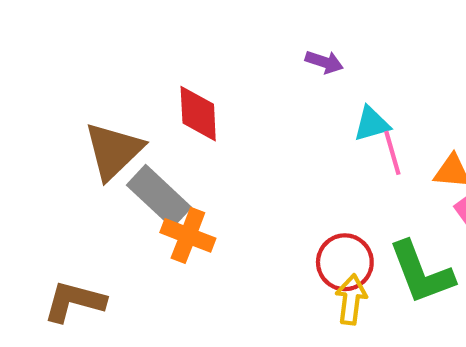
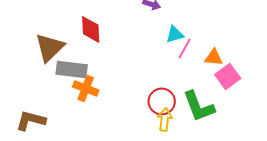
pink line: (392, 153) -> (185, 48), turned 45
gray rectangle: (159, 196) -> (72, 69), turned -36

